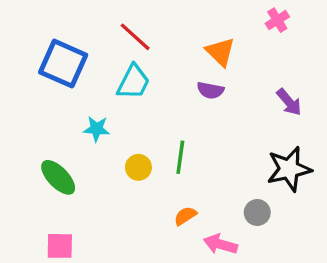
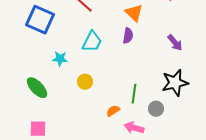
cyan trapezoid: (133, 82) -> (92, 42), moved
purple semicircle: (210, 90) -> (128, 36), turned -91
green line: (180, 157) -> (134, 94), moved

